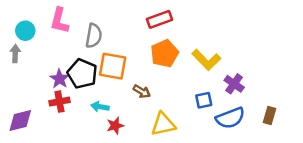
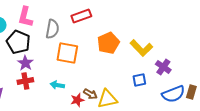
red rectangle: (159, 19) -> (81, 16), moved
black pentagon: (82, 74) -> (18, 42), moved
brown arrow: (142, 91) -> (90, 94), moved
blue semicircle: (230, 118) -> (173, 94), moved
red star: (115, 126) -> (77, 100), moved

